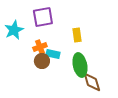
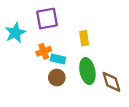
brown circle: (42, 61) -> (57, 78), moved
brown diamond: (92, 82) -> (111, 82), moved

